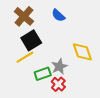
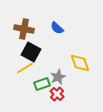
brown cross: (24, 16) -> (24, 29), turned -30
black square: (31, 40) -> (31, 52), turned -30

